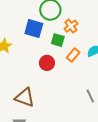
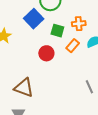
orange cross: (71, 26) -> (79, 24), moved, turned 32
blue square: (34, 28) -> (34, 19), turned 30

